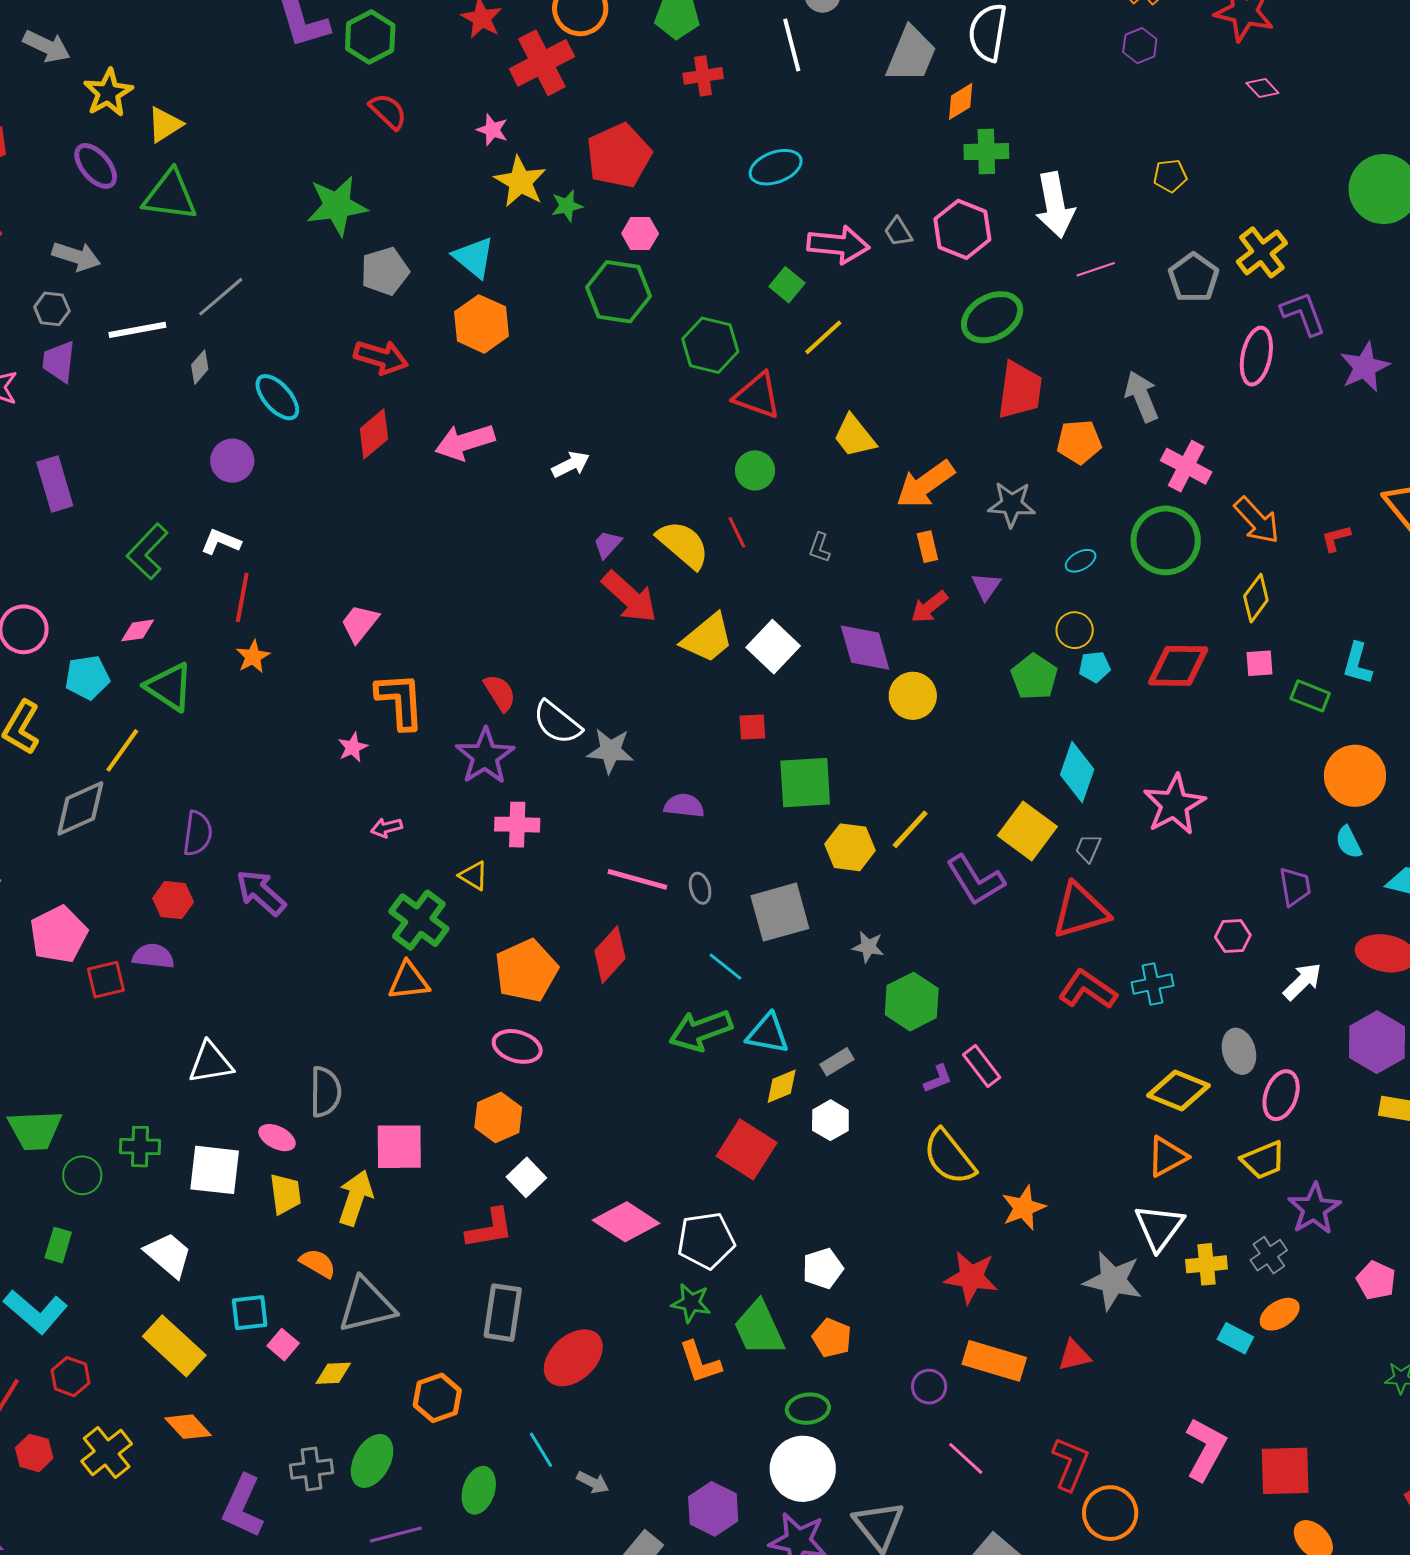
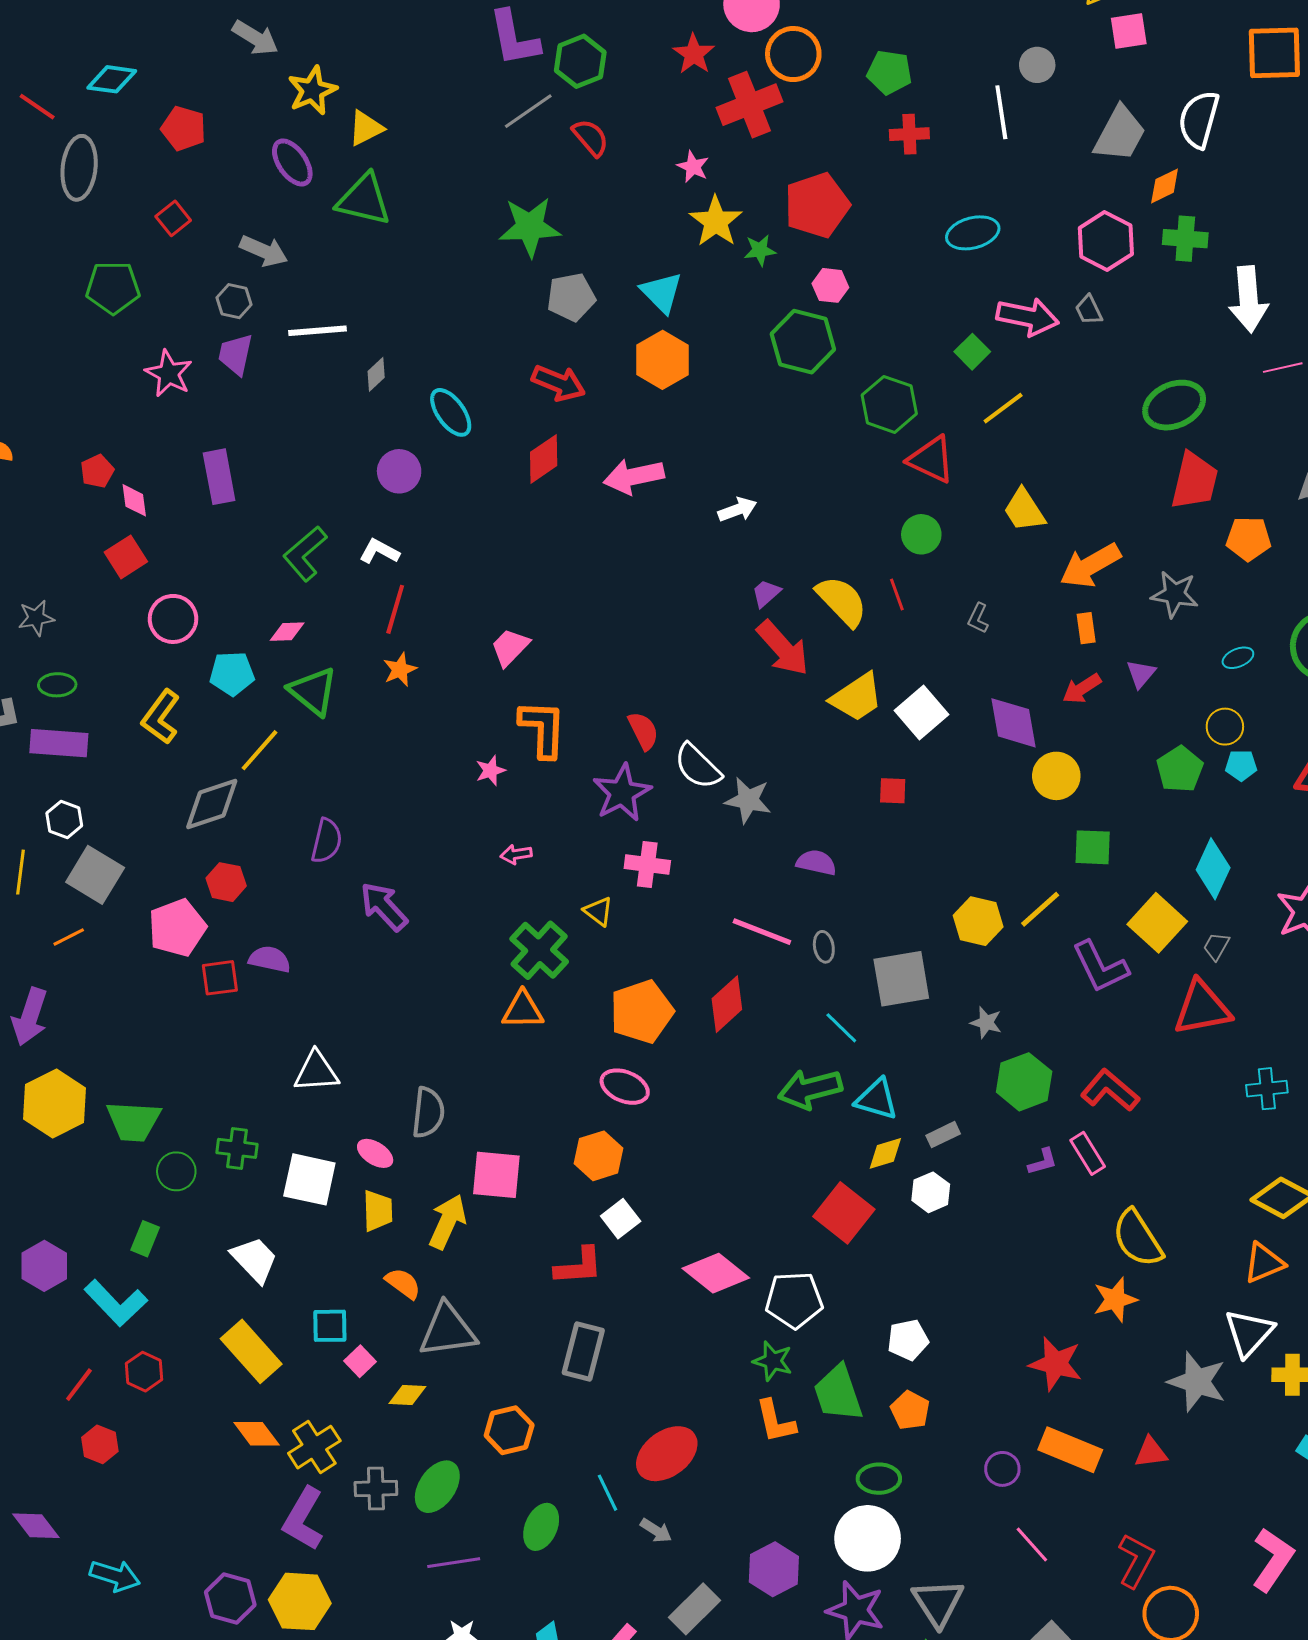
pink hexagon: (962, 229) -> (1106, 241), moved
gray line: (221, 297) -> (528, 111), moved
green square: (805, 783) -> (1093, 847), moved, size x0.7
red hexagon: (173, 900) -> (226, 882), moved
red L-shape: (1088, 990) -> (1110, 1090), moved
yellow semicircle: (949, 1157) -> (1137, 1238), moved
red ellipse: (573, 1358) -> (667, 1454), moved
yellow cross: (107, 1453) -> (314, 1447), moved

